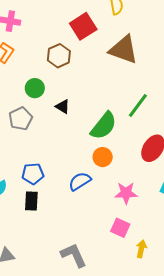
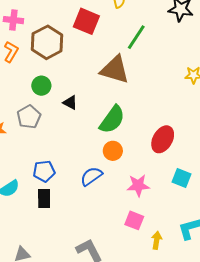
red square: (83, 26) -> (86, 21), turned -32
brown triangle: (124, 50) -> (115, 70), moved
brown hexagon: (59, 56) -> (47, 42), moved, size x1.4
green line: (138, 105) -> (136, 37), moved

